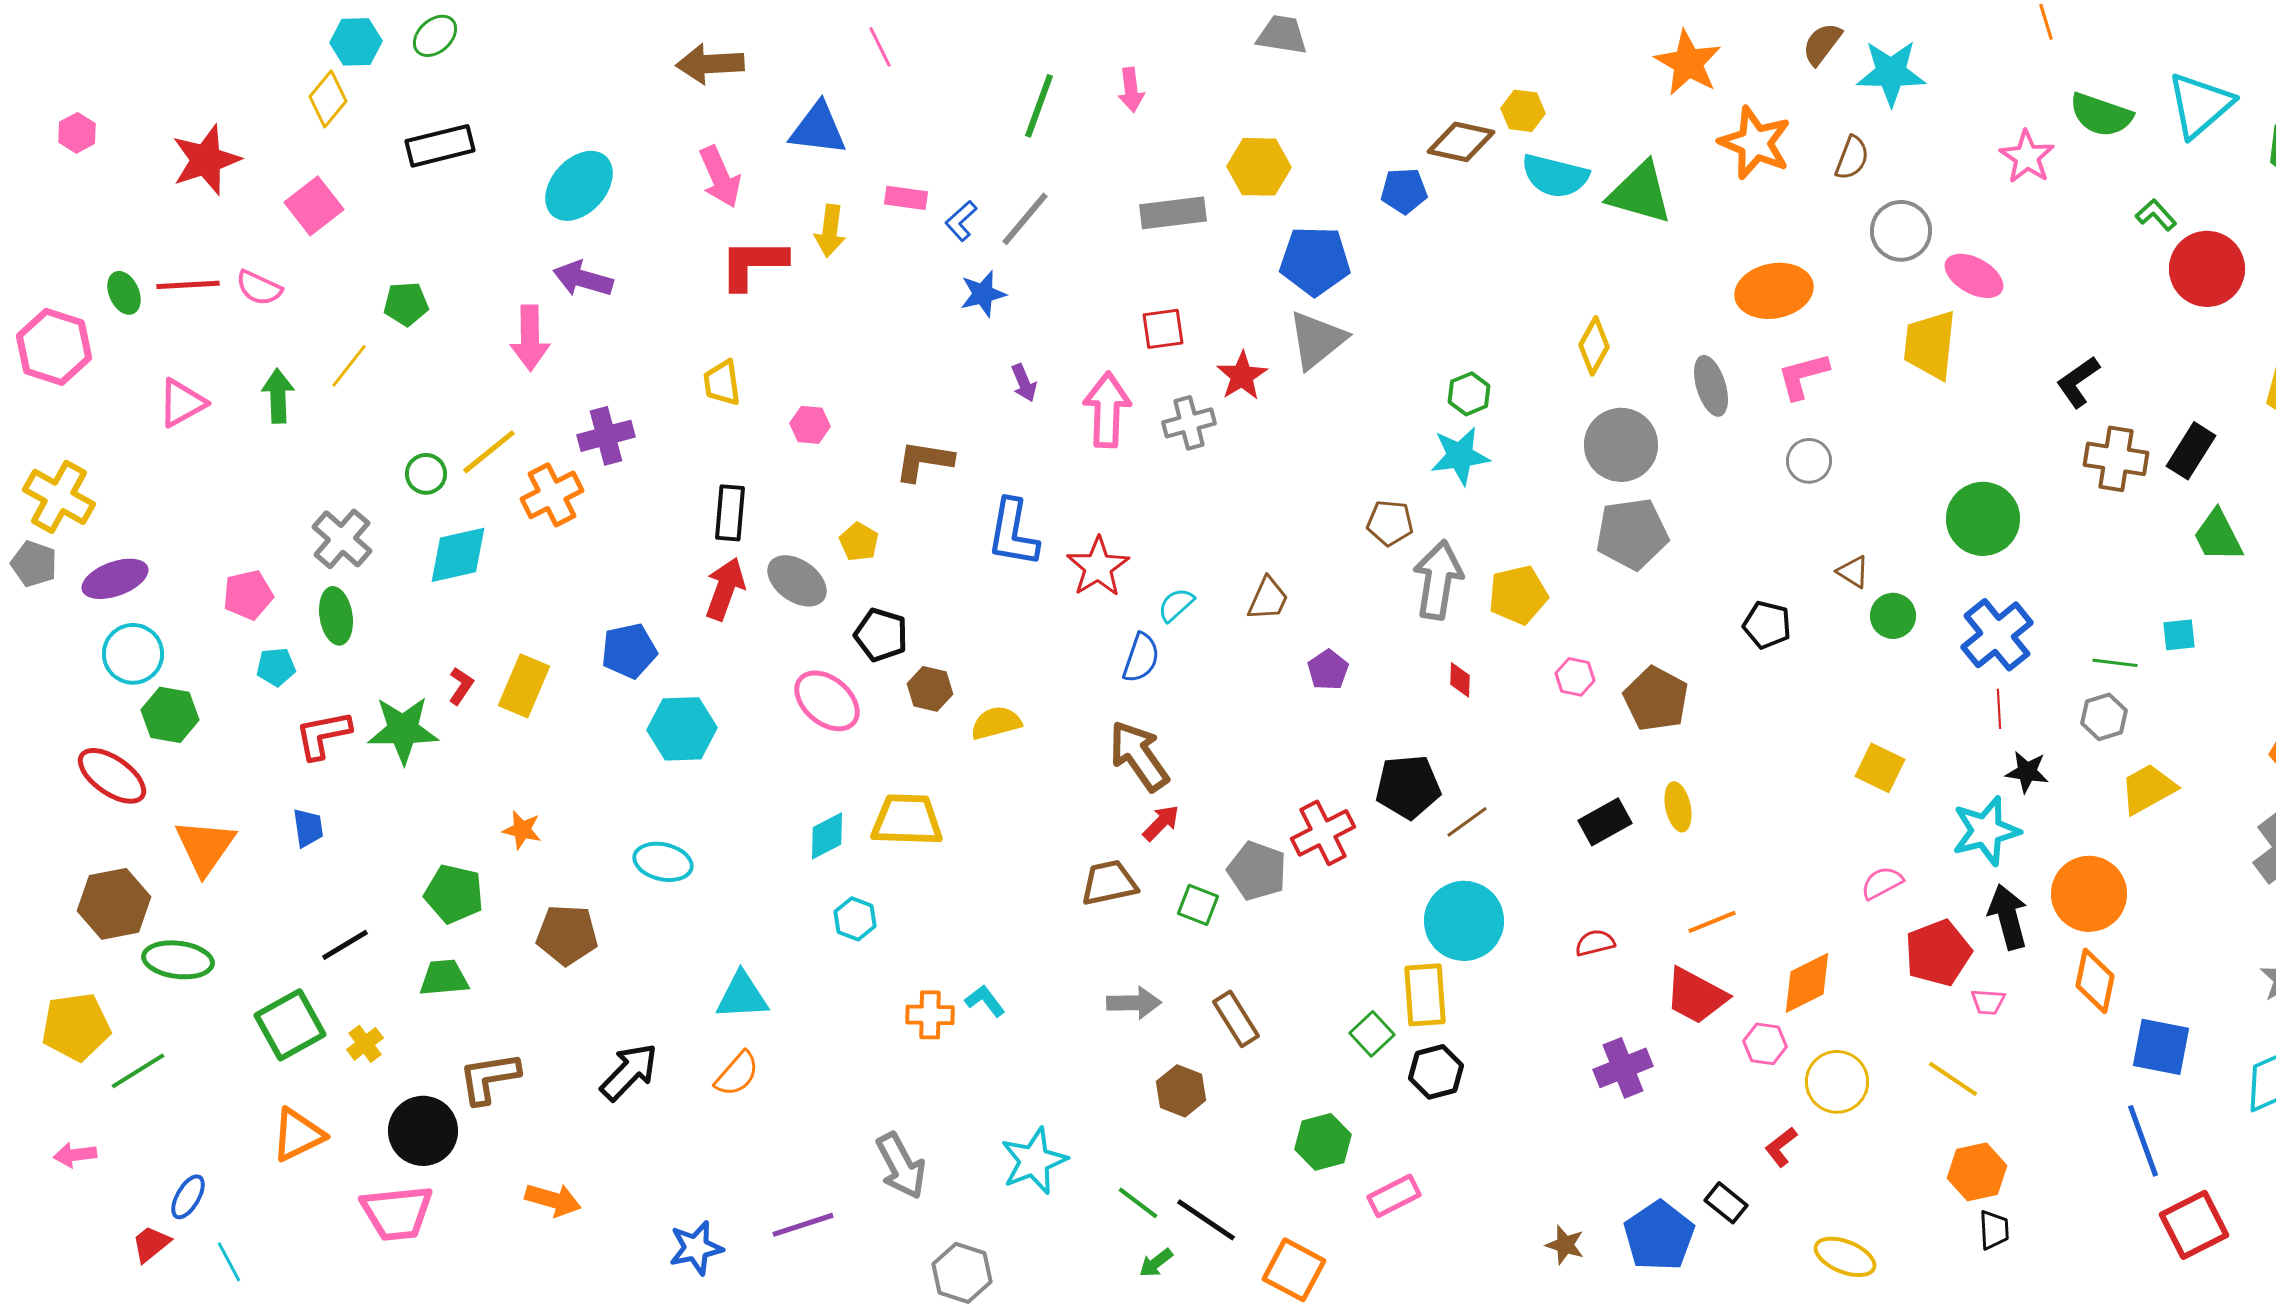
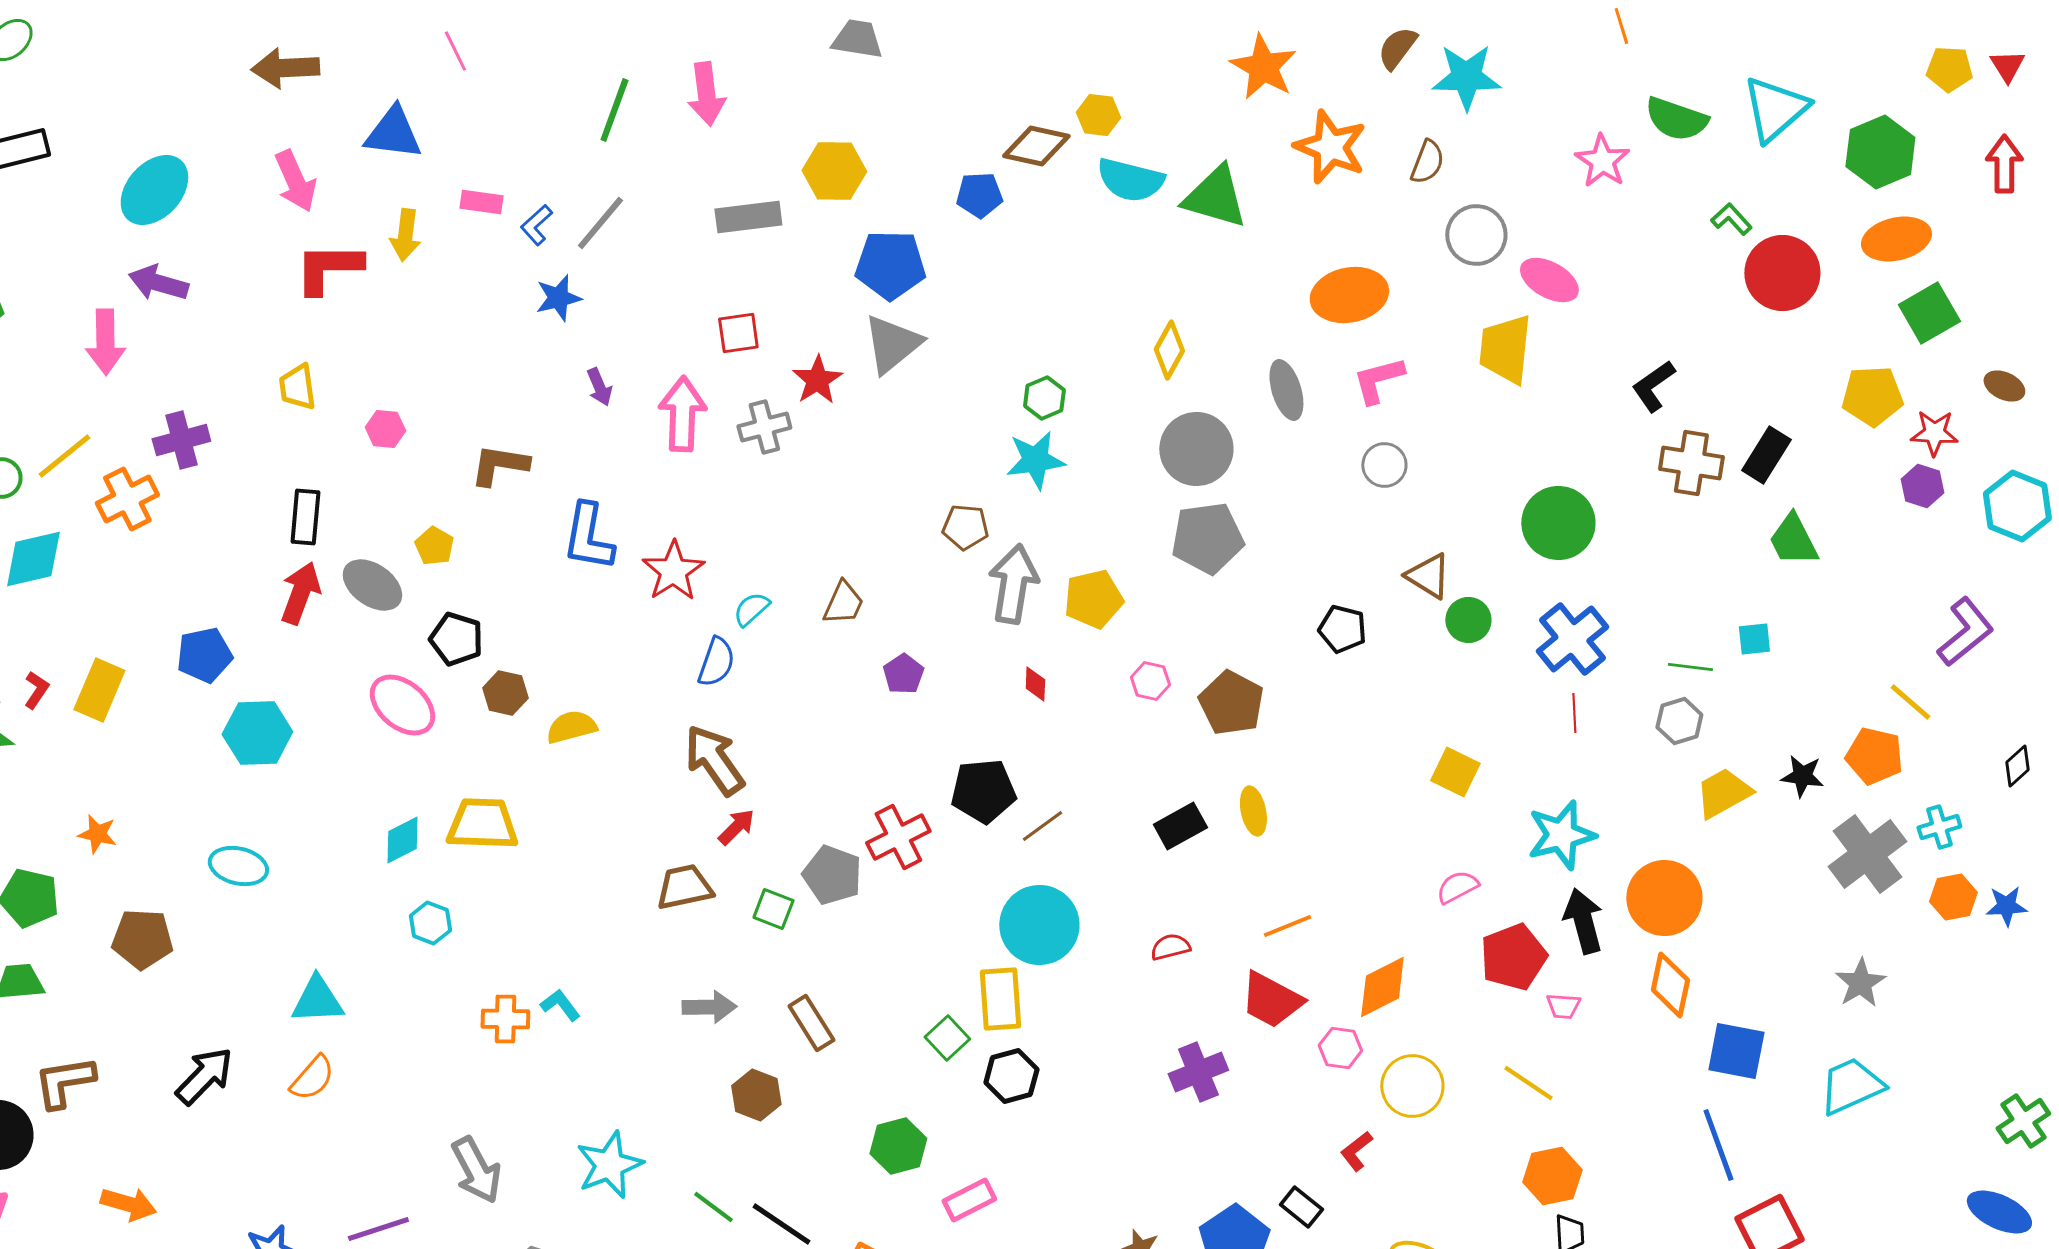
pink arrow: (1131, 90) -> (706, 94), size x1.4
brown triangle: (1853, 572) -> (1428, 576), size x1.4
black star: (2027, 772) -> (1802, 776), moved

